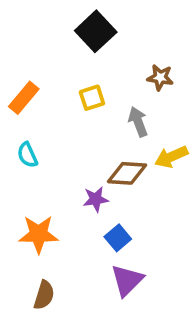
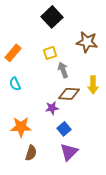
brown star: (160, 77) -> (87, 42), size x1.5
gray arrow: (138, 122) -> (63, 70), moved
yellow arrow: (171, 157) -> (93, 85), turned -66
brown semicircle: (44, 295) -> (31, 153), moved

